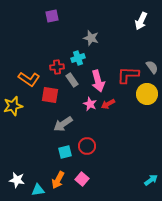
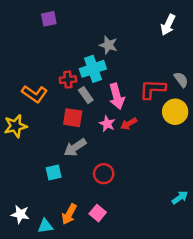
purple square: (52, 16) -> (49, 19), moved
cyan cross: (78, 58) -> (93, 69), size x1.5
red square: (50, 95) -> (73, 118), moved
cyan square: (65, 152) -> (54, 173), moved
cyan arrow: (151, 180) -> (180, 198), moved

